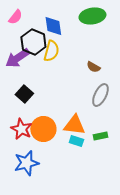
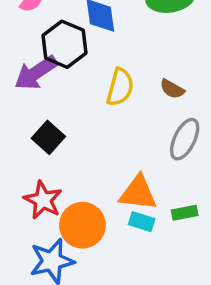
yellow semicircle: (51, 51) -> (120, 87), moved
orange circle: (43, 129) -> (82, 225), moved

